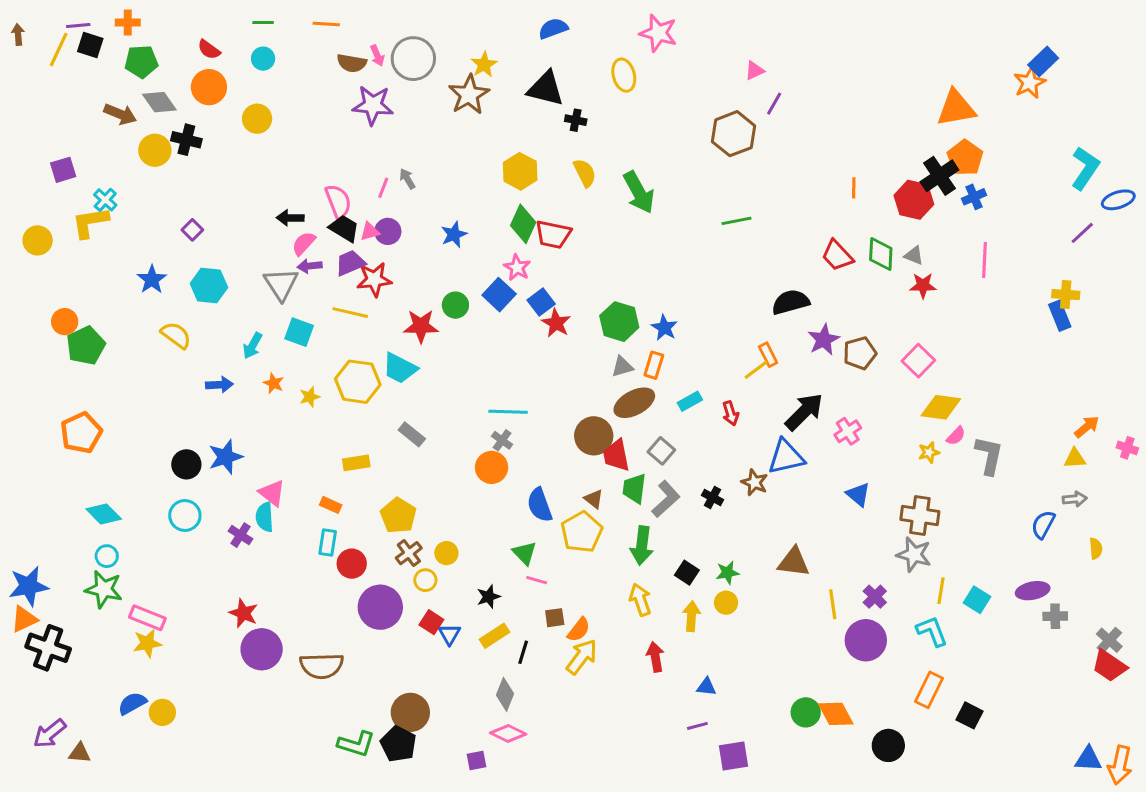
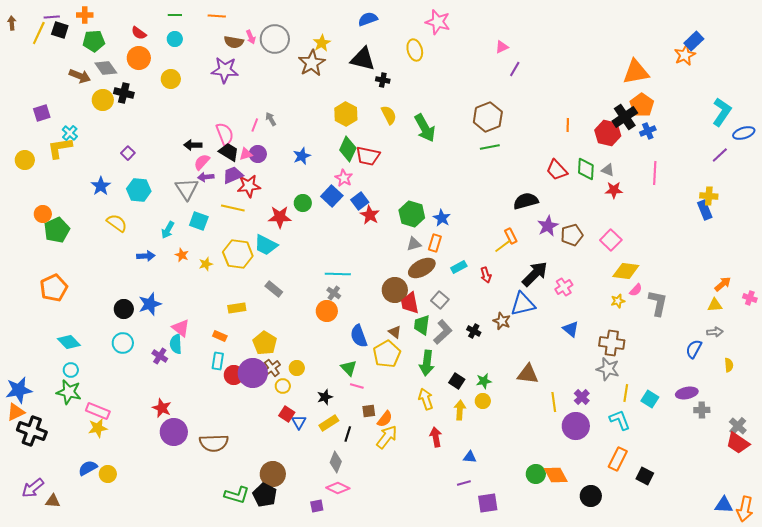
purple star: (373, 105) -> (225, 70), moved
brown hexagon: (734, 134) -> (488, 117), moved
purple circle: (380, 607) -> (253, 373), moved

